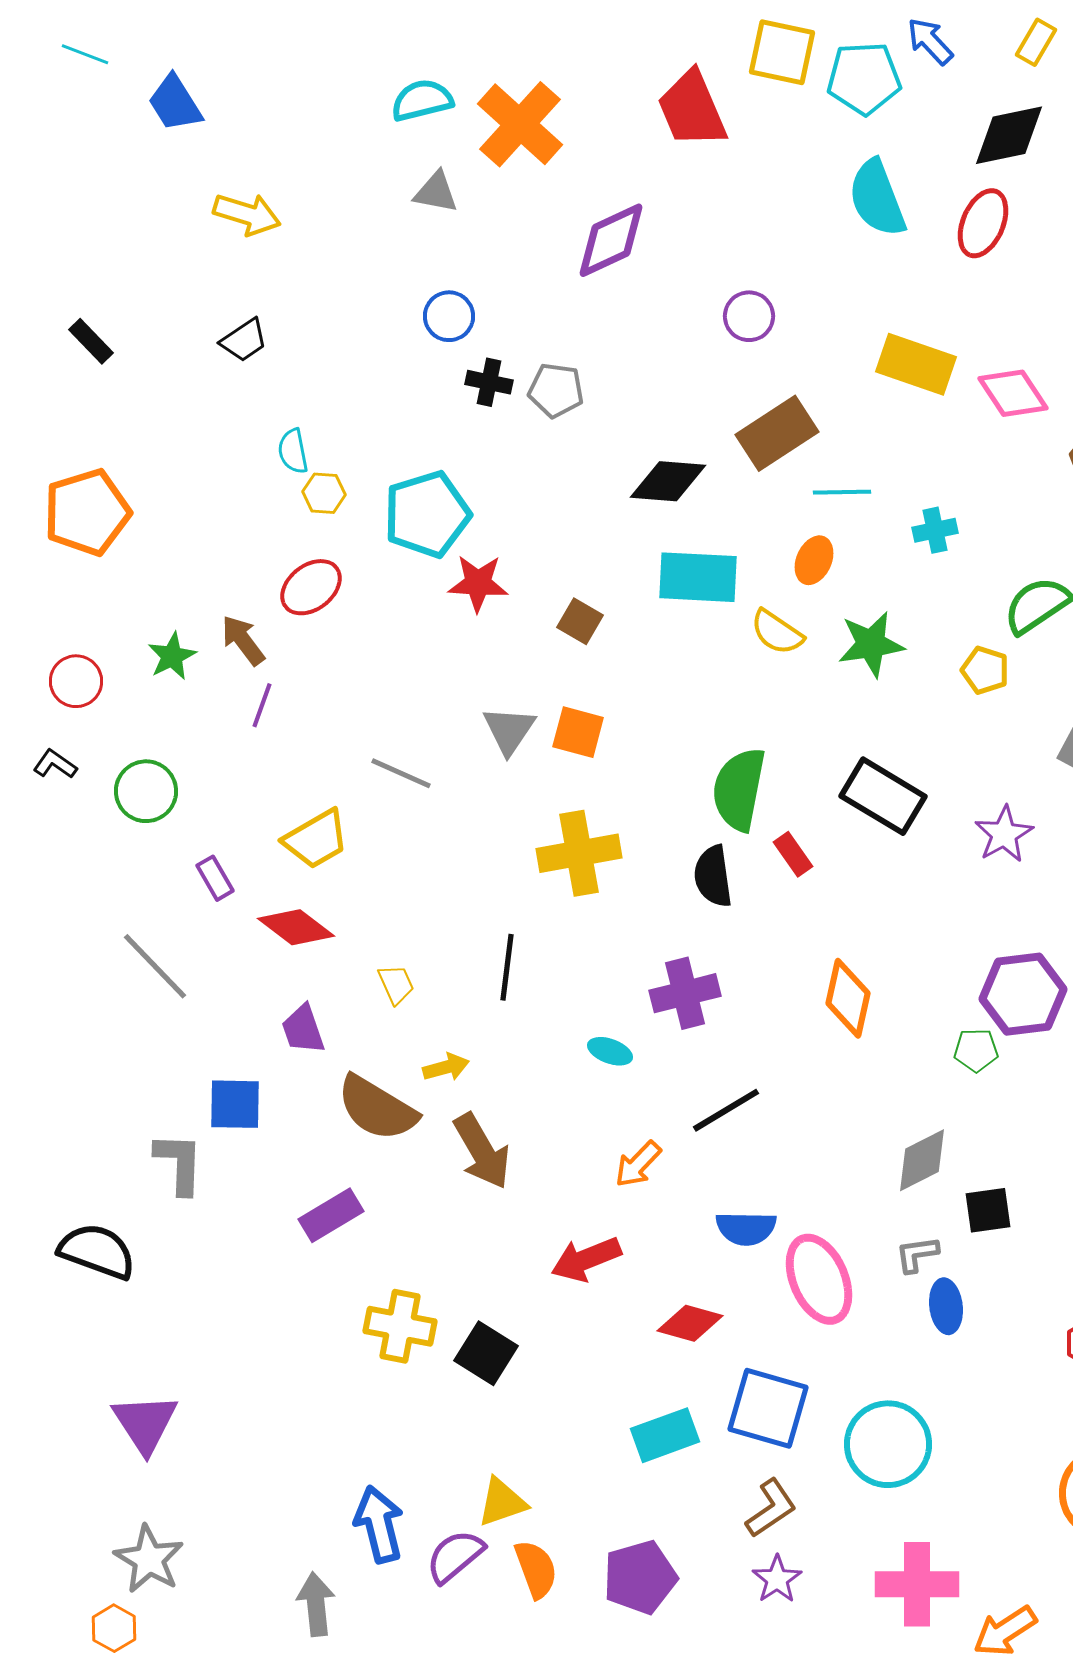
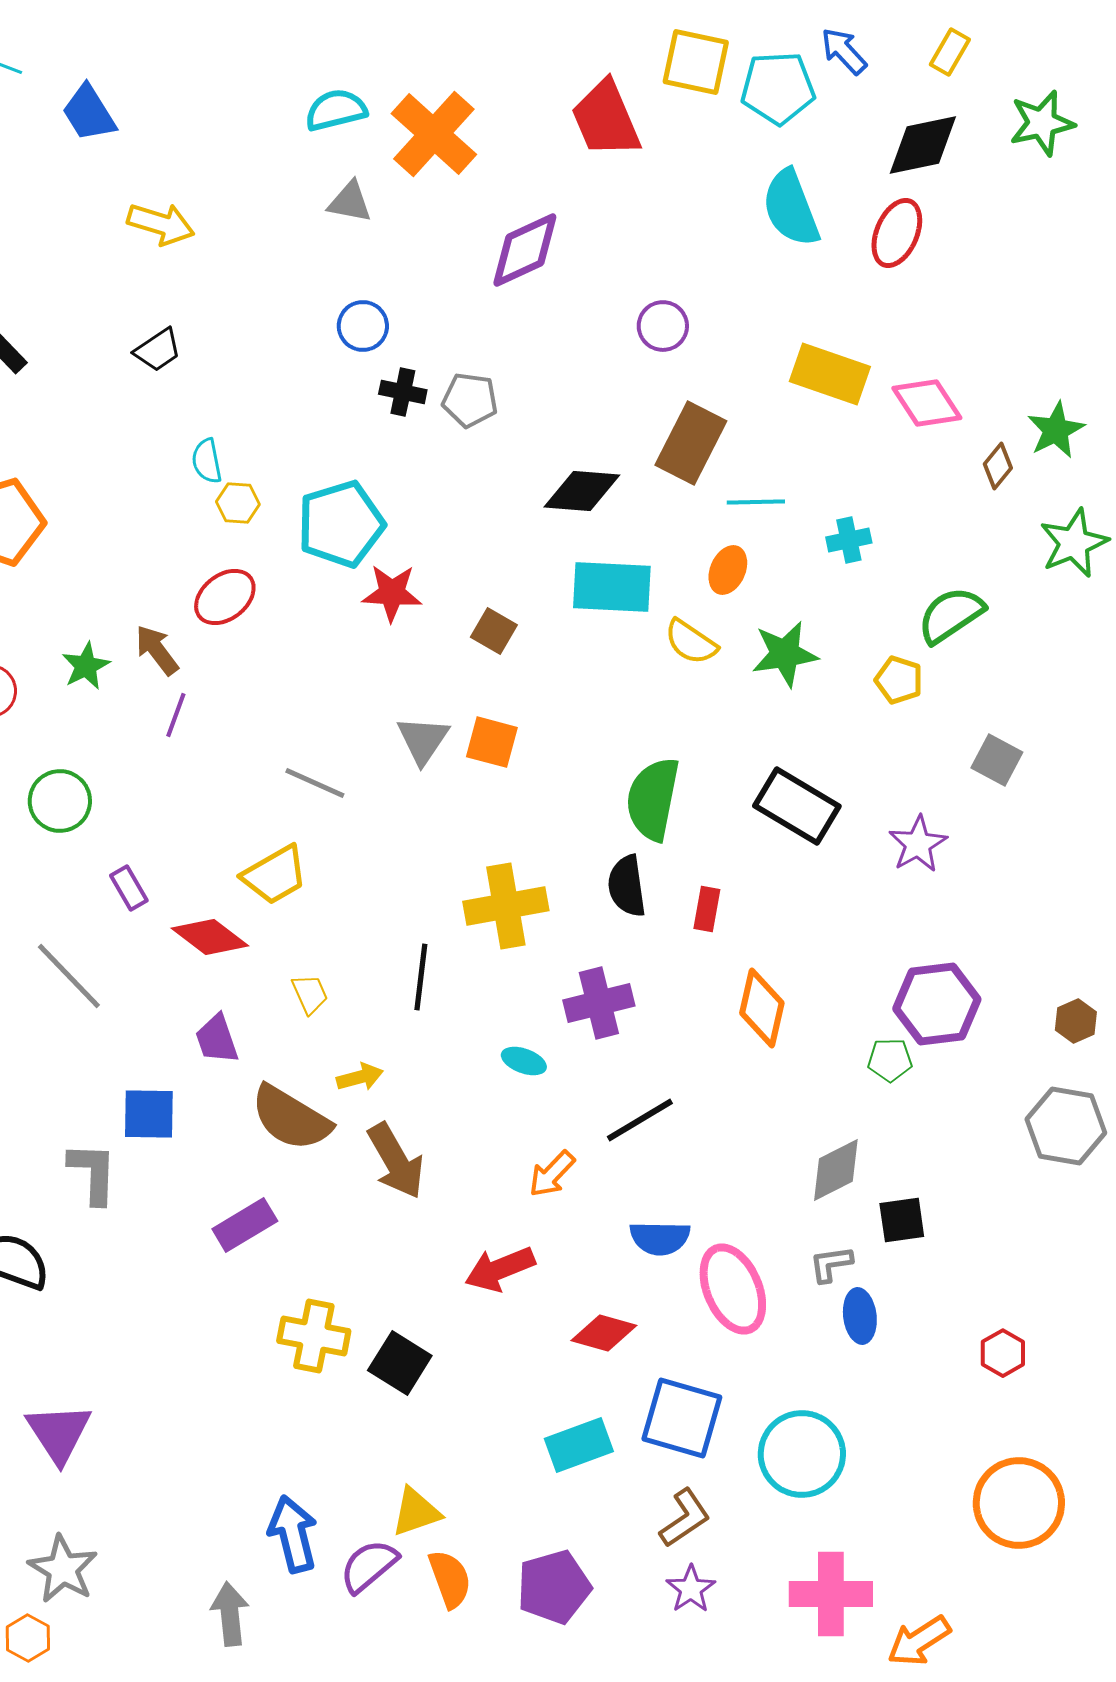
brown rectangle: (777, 433) -> (691, 443), turned -30
yellow trapezoid: (316, 839) -> (275, 875), moved
yellow cross: (579, 853) -> (506, 906), moved
red rectangle: (793, 854) -> (707, 909), moved, turned 45

